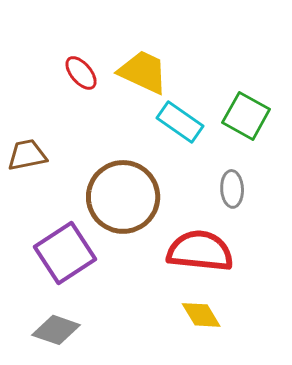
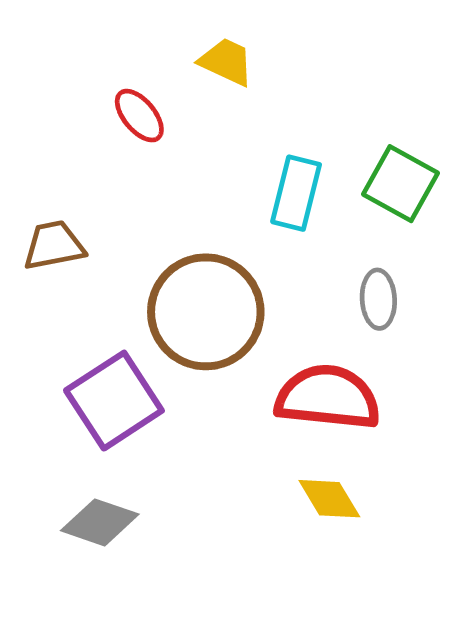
yellow trapezoid: (143, 72) -> (226, 62), moved, size x0.7
cyan rectangle: (180, 122) -> (296, 193), turned 69

